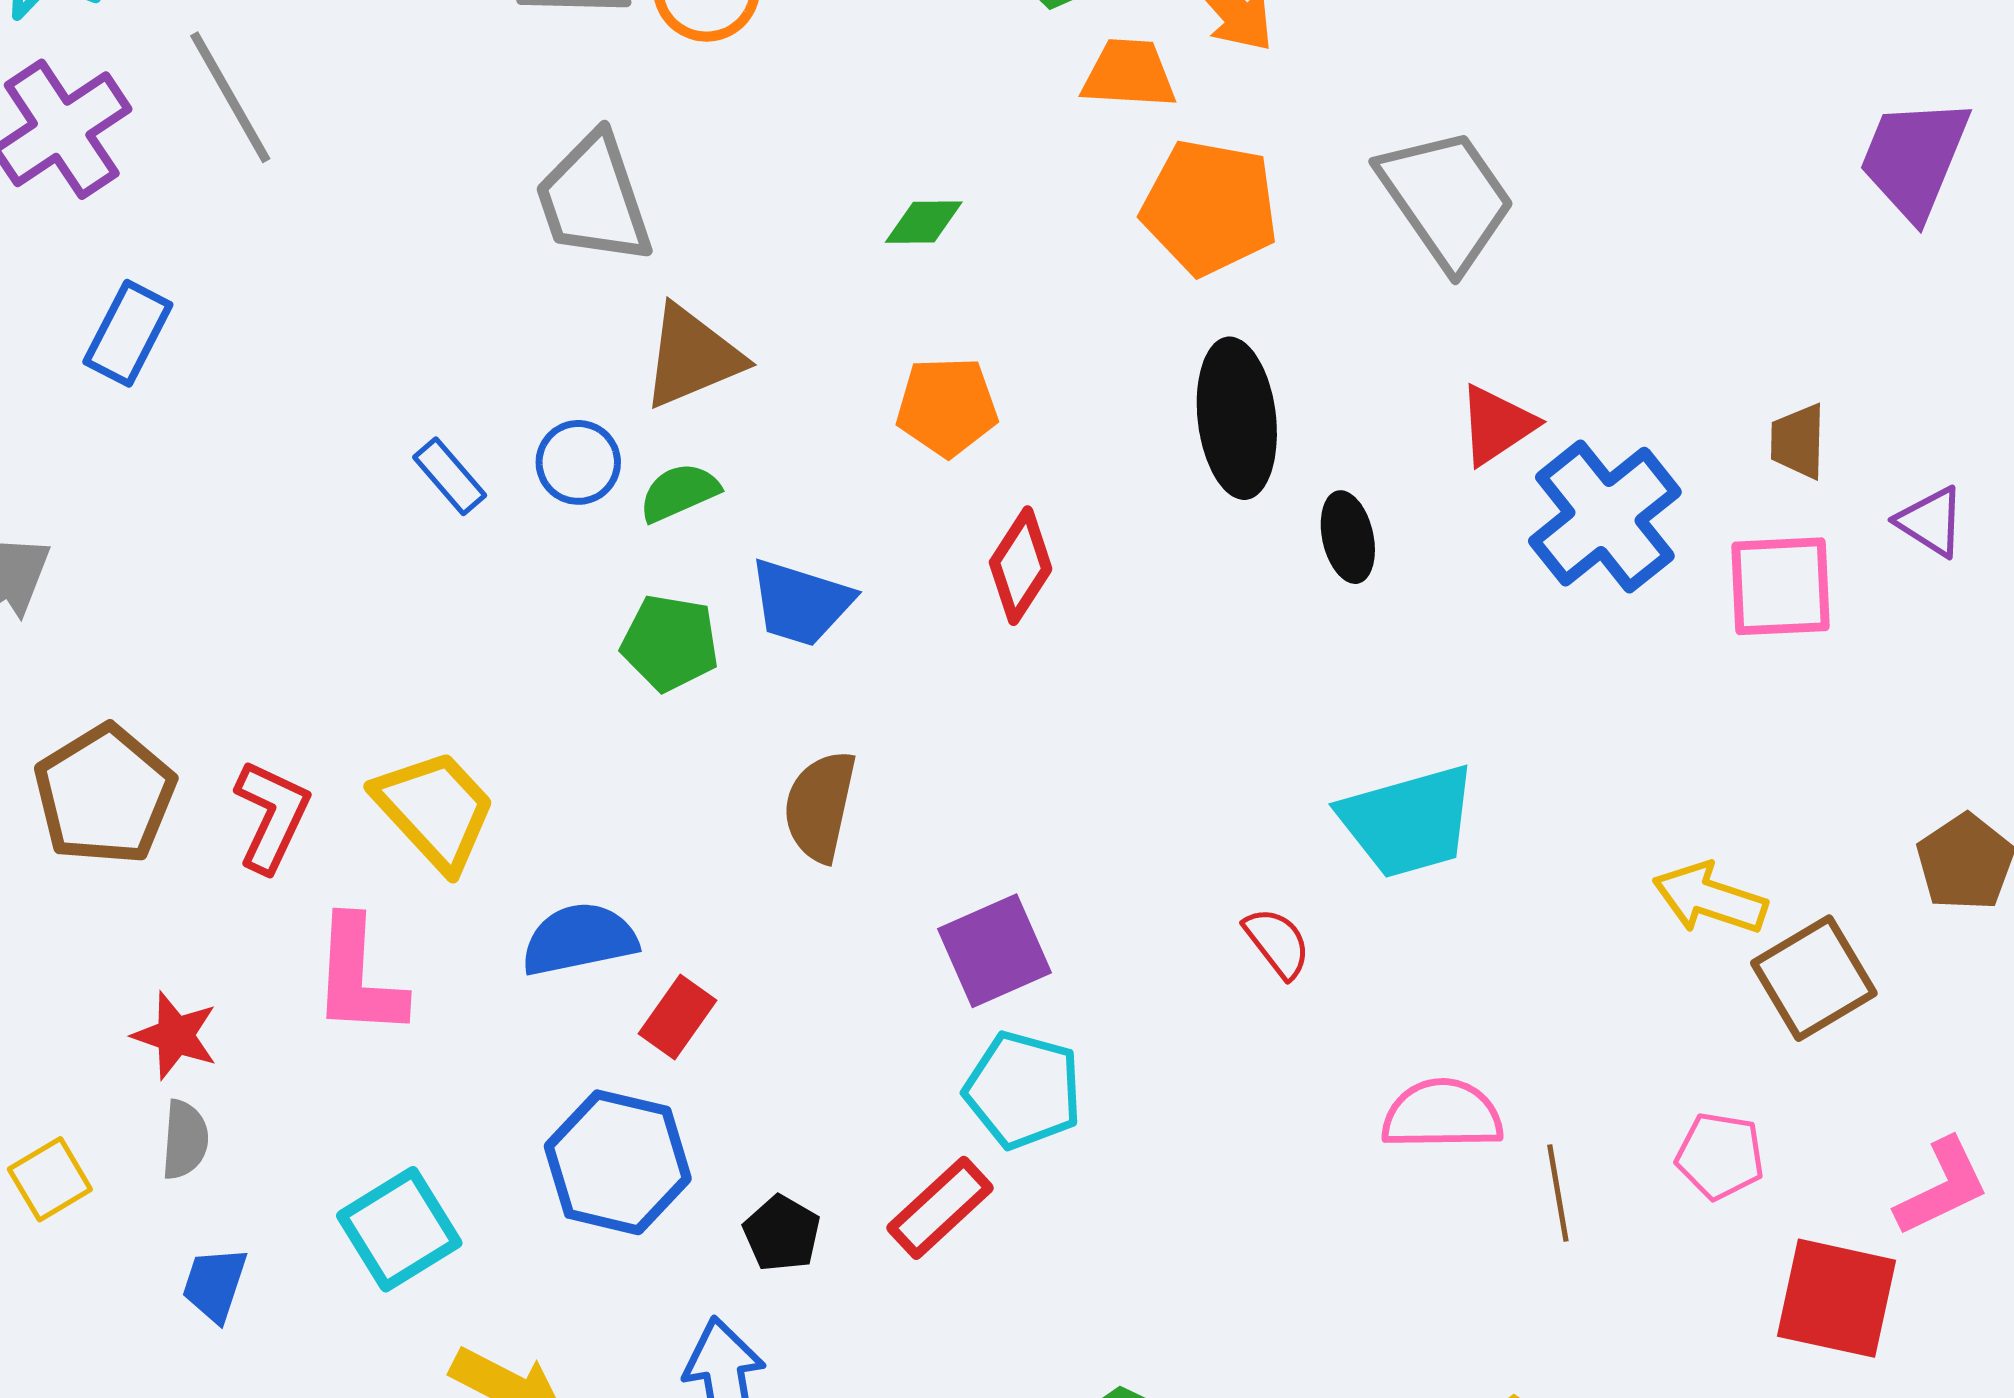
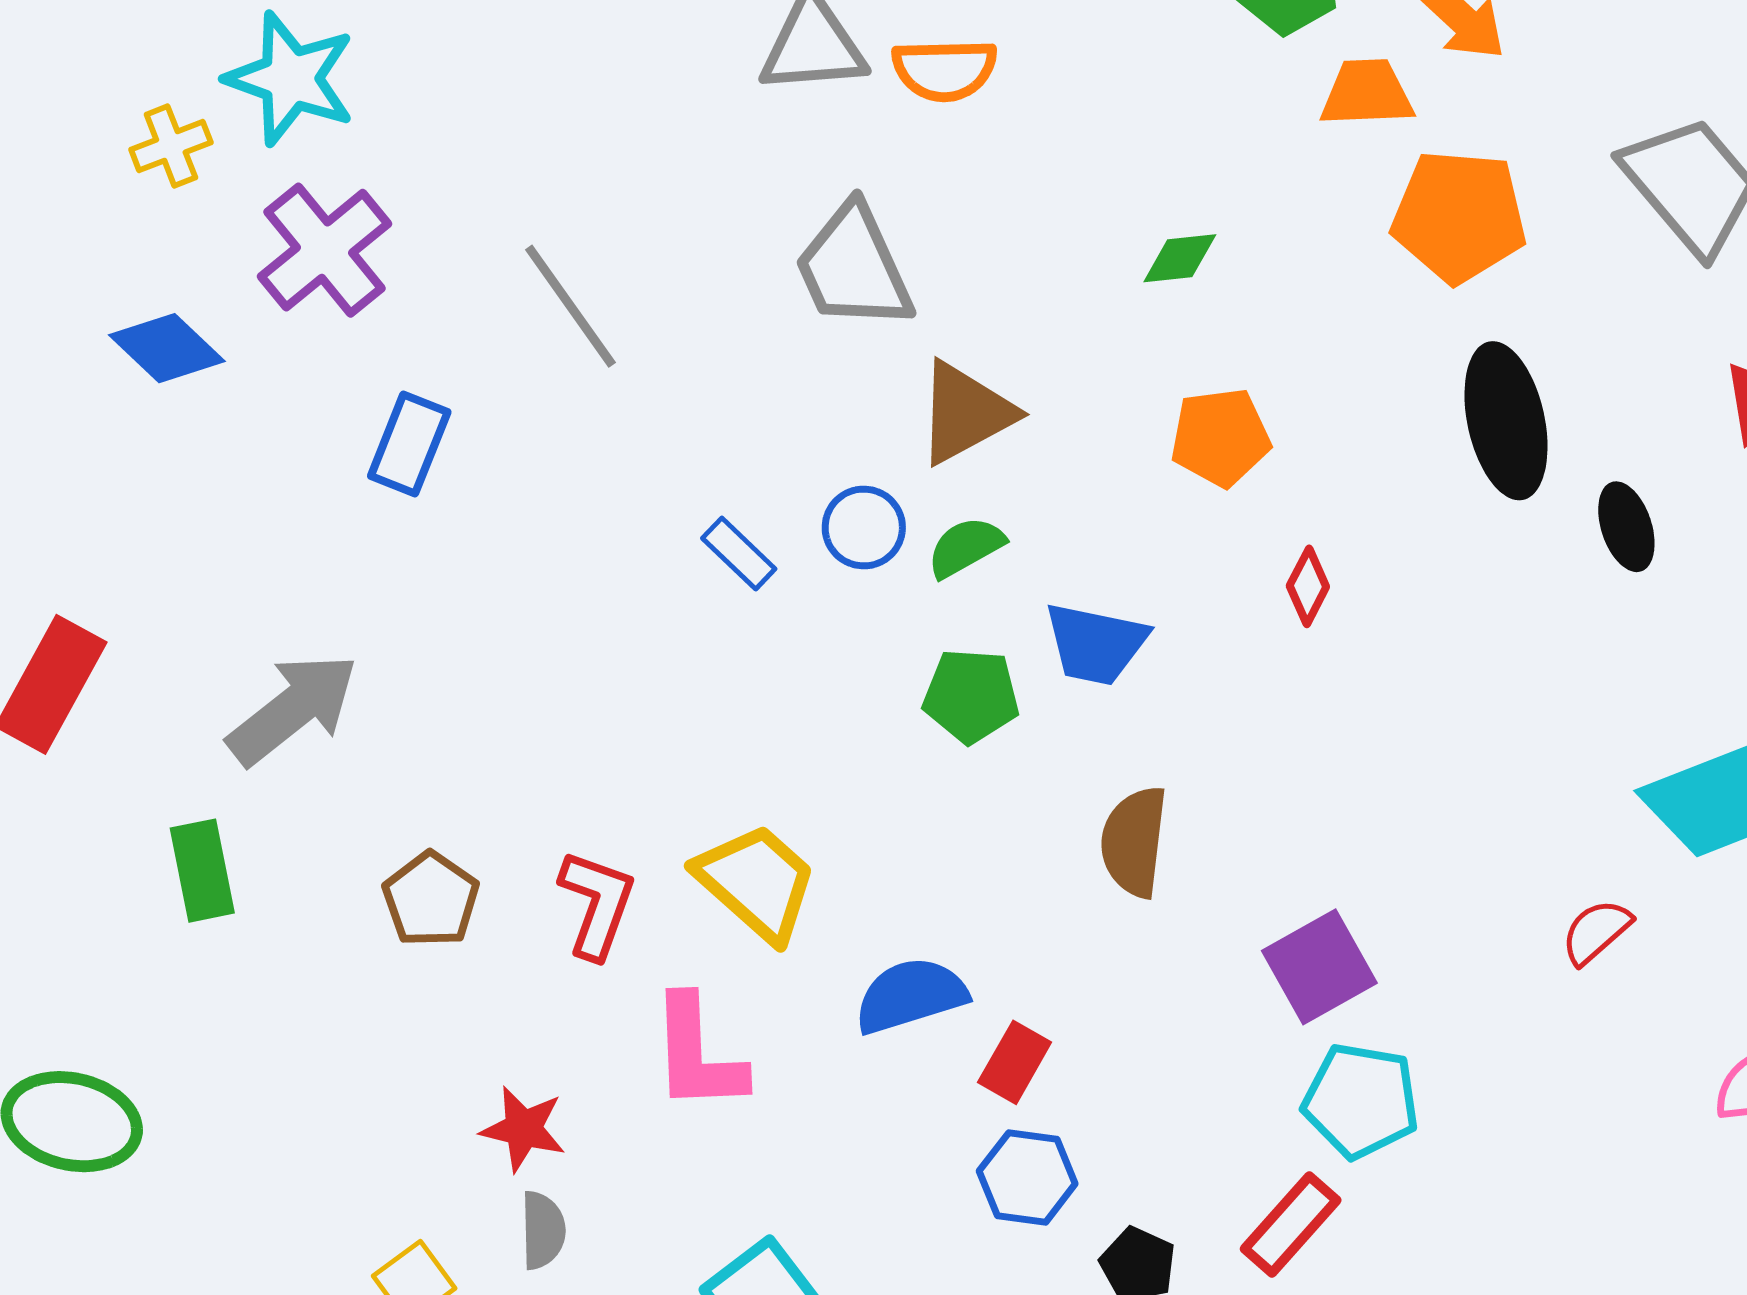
gray line: (230, 97) -> (570, 306), moved
red diamond: (1021, 566) -> (1308, 586), size x0.7
brown pentagon: (105, 795) -> (431, 899), size x0.7
red semicircle: (1277, 943) -> (1596, 932), turned -88
blue hexagon: (618, 1162) -> (1027, 1177), moved, size x0.7

